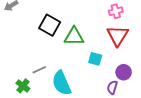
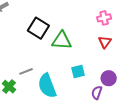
red triangle: (118, 36) -> (105, 42), size x0.6
cyan square: (95, 59) -> (78, 71), moved, turned -32

